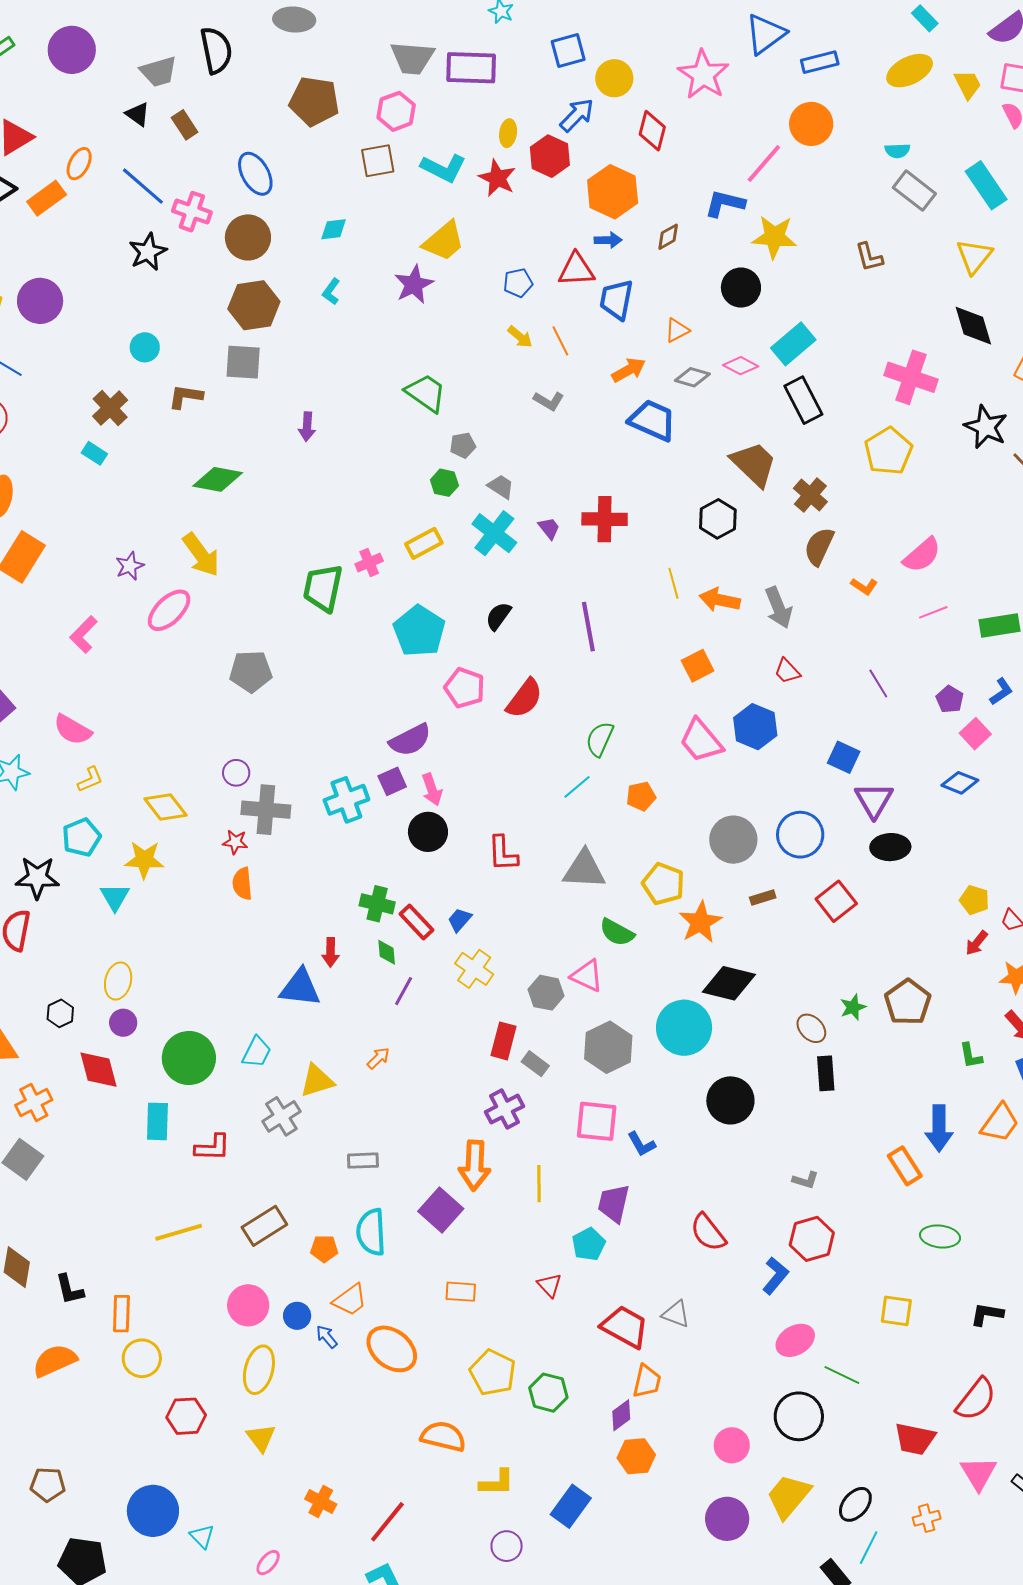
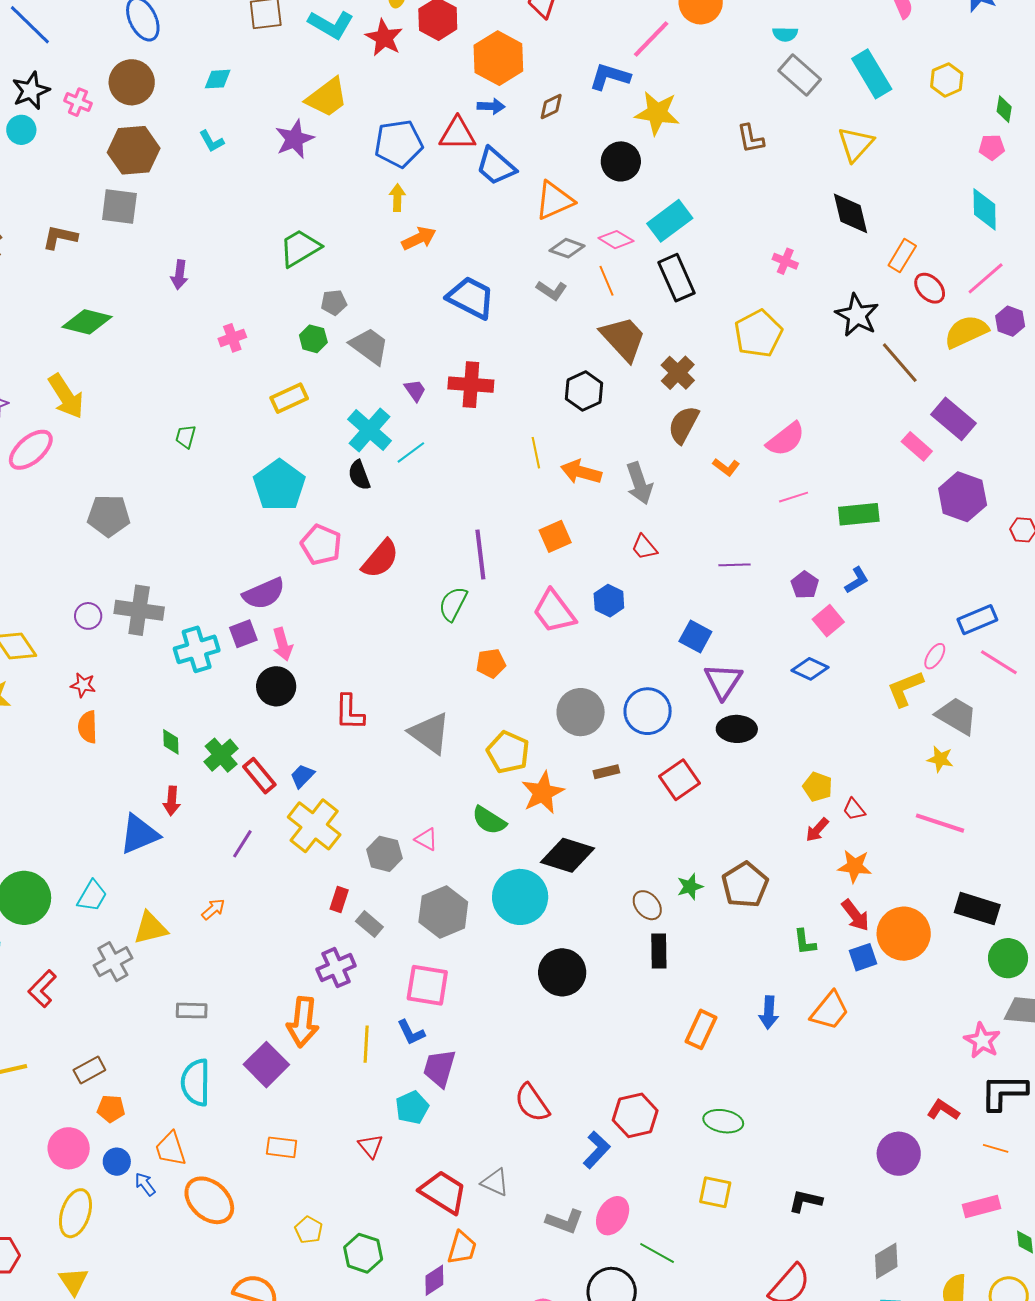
pink cross: (192, 212) -> (78, 102), moved, size x0.7
blue pentagon: (518, 283) -> (399, 144), size x1.6
cyan L-shape: (331, 292) -> (212, 141), turned -68
blue trapezoid: (617, 300) -> (496, 166), turned -63
orange triangle: (677, 330) -> (554, 200), size x1.6
yellow arrow: (520, 337) -> (397, 198), turned -132
orange line: (560, 341) -> (607, 281), moved
cyan circle: (145, 347) -> (21, 130), moved
orange arrow: (629, 370) -> (419, 238), moved
pink cross: (911, 377) -> (785, 261), size x0.5
green trapezoid: (426, 393) -> (300, 248), turned -69
gray L-shape: (549, 401) -> (552, 290), moved
blue trapezoid: (652, 420) -> (471, 298), moved
gray trapezoid: (501, 487) -> (369, 346), size x1.5
cyan cross: (494, 533) -> (370, 430), moved
pink cross: (369, 562) -> (232, 338), moved
green trapezoid: (323, 588) -> (186, 437), size x0.5
black semicircle: (498, 616) -> (359, 475), turned -60
purple line: (588, 627) -> (480, 554), moved
purple line: (878, 684) -> (734, 565), turned -64
blue hexagon: (755, 727) -> (609, 601), size x0.7
cyan line: (577, 787) -> (411, 452), moved
gray cross: (266, 810) -> (139, 610), moved
gray triangle: (584, 870) -> (430, 733), turned 30
green cross: (377, 904) -> (221, 755), turned 32
green semicircle: (617, 932) -> (489, 820), moved
green diamond: (387, 952) -> (171, 742), moved
yellow cross: (474, 969) -> (314, 826), size x1.4
pink triangle: (587, 976) -> (426, 839), size x0.7
blue triangle: (300, 988) -> (139, 834), turned -33
red rectangle: (504, 1041) -> (339, 899), size x0.7
blue arrow: (939, 1128) -> (769, 1012), size x0.7
blue L-shape: (641, 1144) -> (411, 1032), moved
red L-shape: (213, 1148) -> (42, 989), turned 129
orange rectangle: (905, 1166) -> (701, 1029), moved, turned 54
gray L-shape: (806, 1180) -> (565, 1221), moved, size x1.4
brown rectangle: (264, 1226) -> (89, 1070), size x0.7
green ellipse: (940, 1236) -> (723, 1121), moved
orange pentagon: (324, 1249) -> (111, 1109), moved
orange trapezoid: (350, 1300) -> (171, 1149), turned 105
pink ellipse: (795, 1340) -> (613, 1216), turned -33
yellow pentagon: (493, 1373) -> (309, 1230), size x0.6

